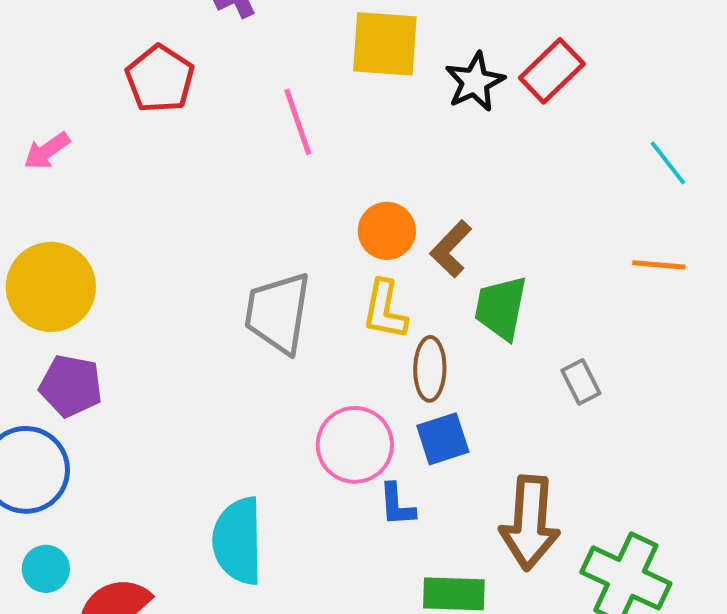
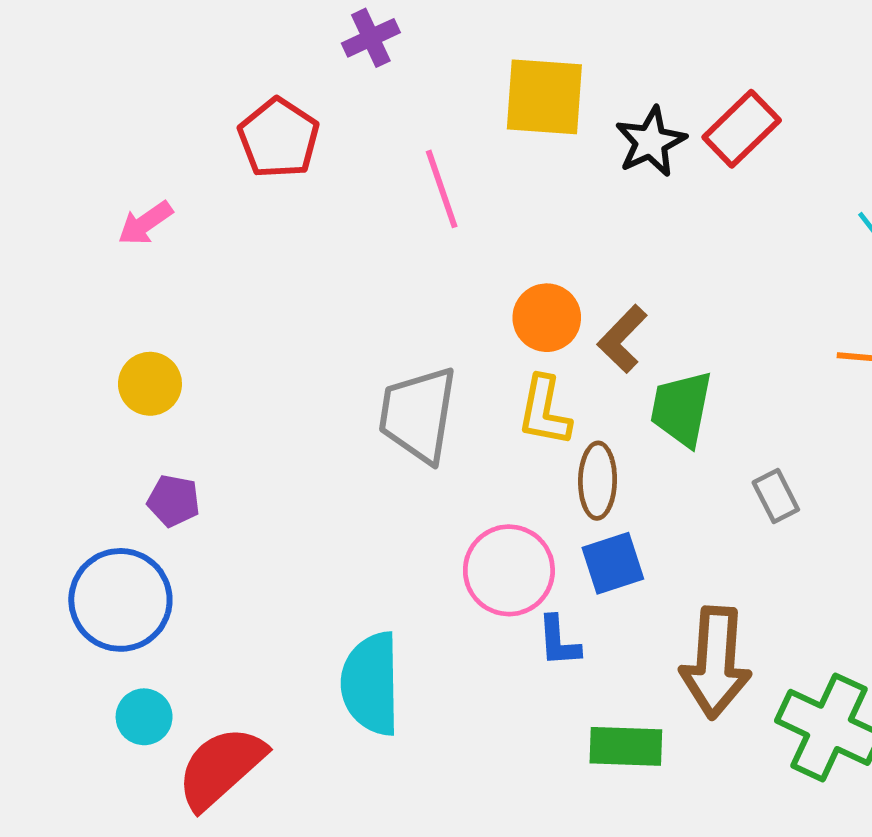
yellow circle: (51, 287) -> (150, 384), size x0.6
purple pentagon: (71, 386) -> (174, 501), size x0.7

